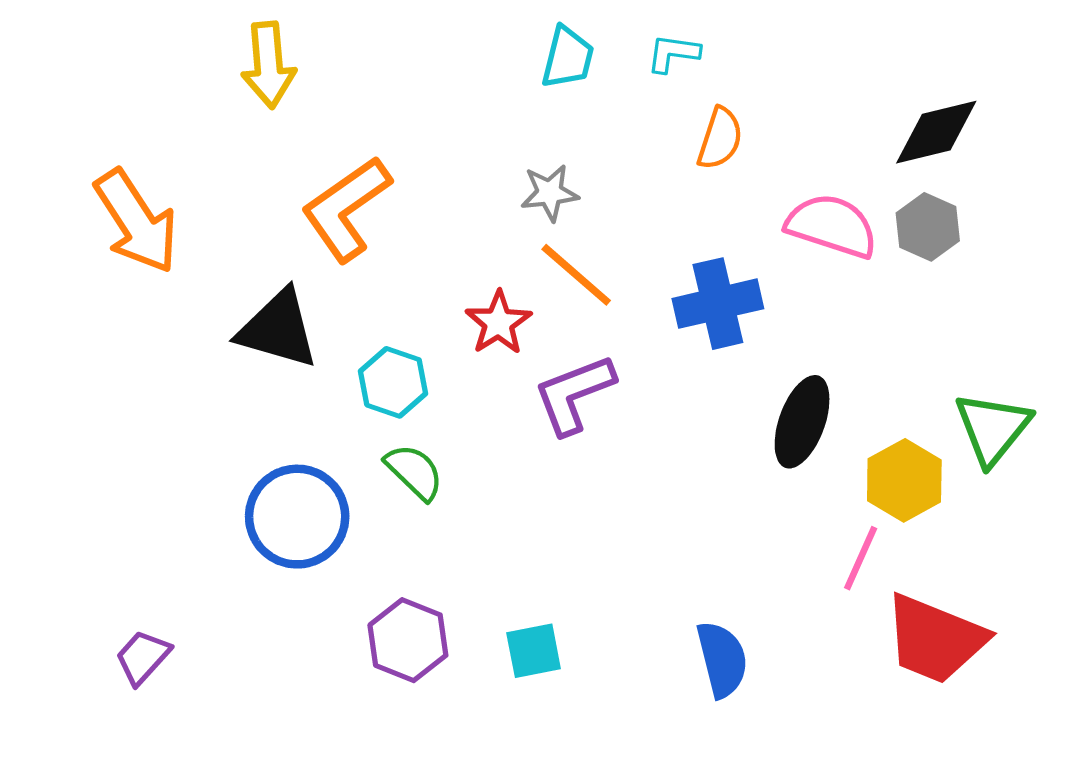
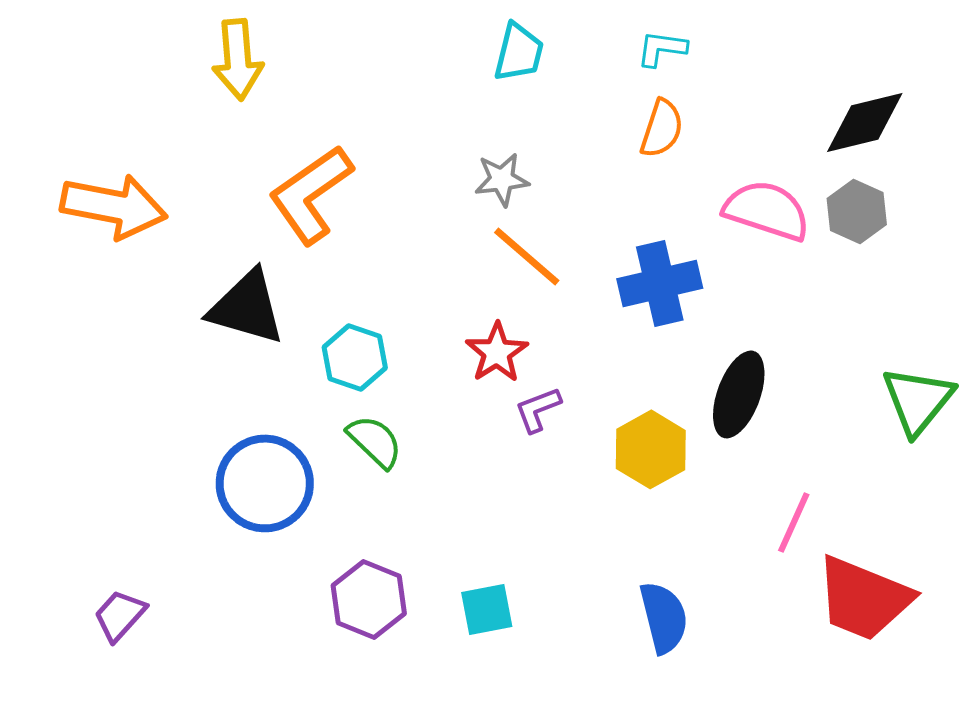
cyan L-shape: (673, 53) -> (662, 48), moved
orange arrow: (136, 222) -> (114, 206), turned -46
red star: (498, 323) -> (497, 352), moved
purple L-shape: (574, 394) -> (538, 409), moved, size x0.6
yellow hexagon: (904, 480) -> (651, 449), moved

